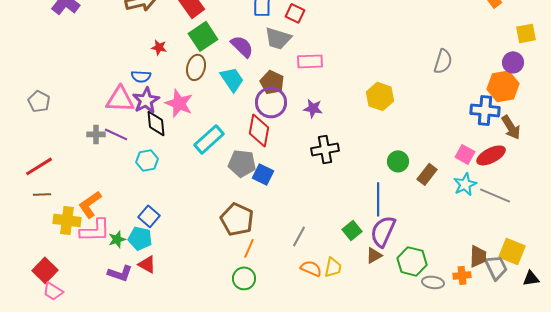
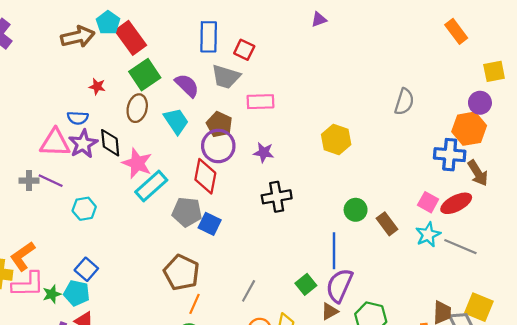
pink star: (179, 103) -> (137, 163), moved
black diamond: (156, 123) -> (110, 143), moved
brown rectangle: (427, 174) -> (387, 224), turned -75

